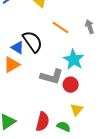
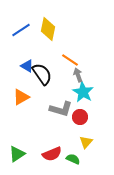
gray arrow: (90, 27) -> (78, 75), moved
blue triangle: (18, 48) -> (27, 66), moved
red semicircle: (43, 122) -> (52, 154), turned 54

